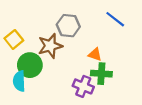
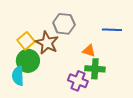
blue line: (115, 19) -> (112, 30), moved, turned -36
yellow square: (14, 39) -> (26, 41), moved
brown star: (50, 46) -> (47, 43), turned -30

